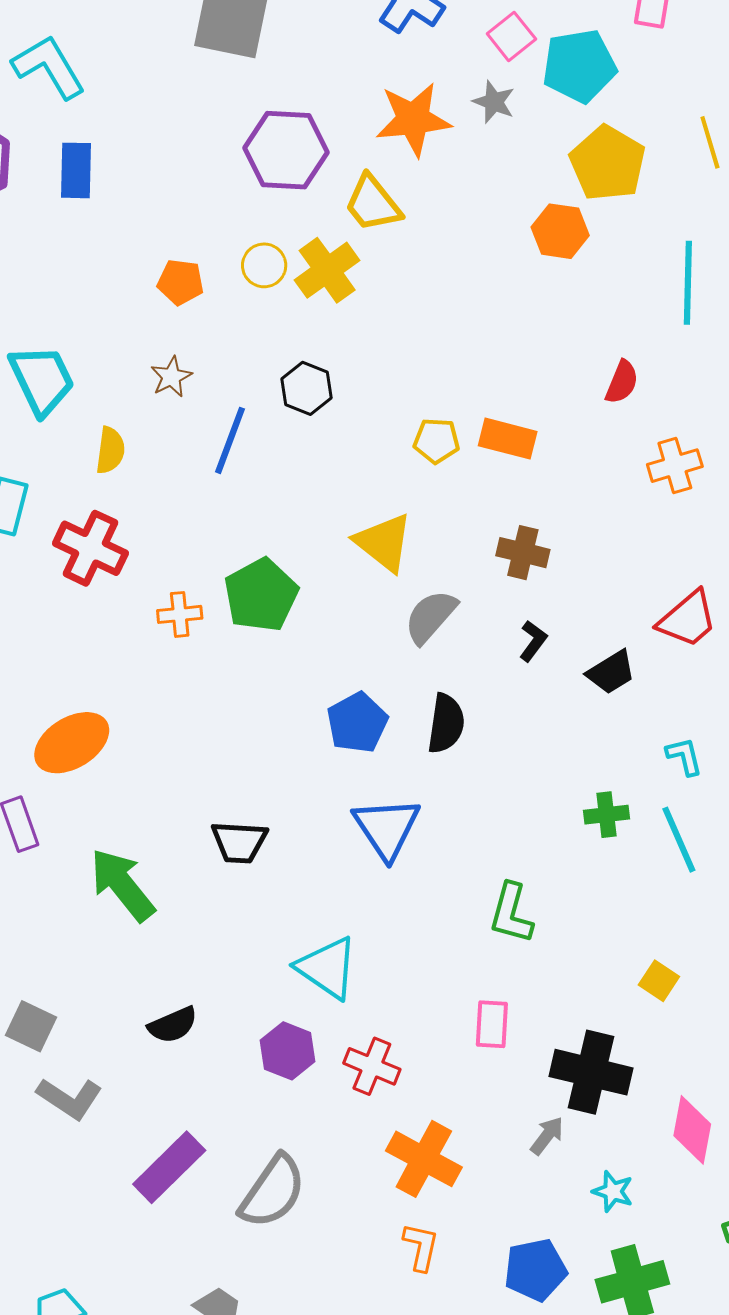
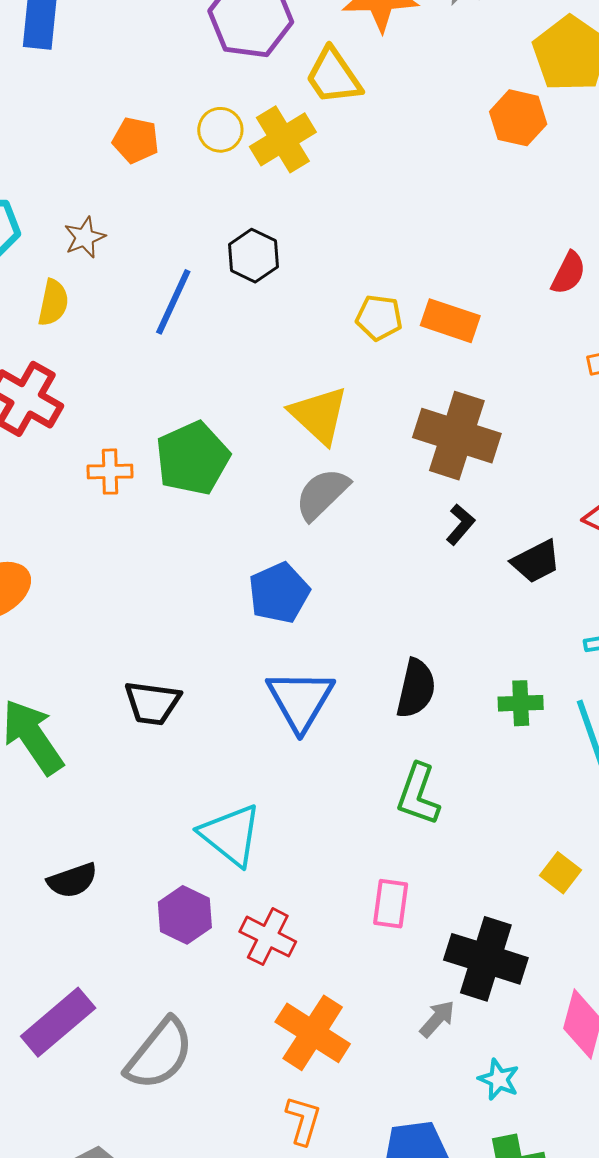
brown star: (171, 377) -> (85, 237), moved
brown cross: (523, 553) -> (457, 436), size x1.6
gray semicircle: (431, 617) -> (322, 494), moved
black semicircle: (446, 724) -> (416, 688), moved

